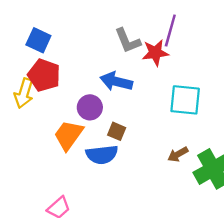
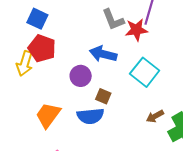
cyan square: (185, 100) -> (145, 72), moved, turned 32
orange trapezoid: (68, 135) -> (48, 115), moved

